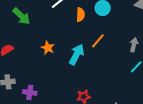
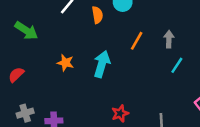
orange line: (98, 41) -> (137, 41), moved

